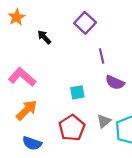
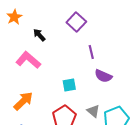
pink L-shape: (22, 77) -> (28, 60), moved
gray triangle: (104, 121) -> (93, 111), turned -40

